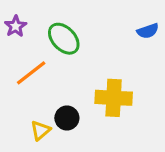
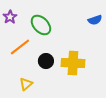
black circle: (67, 118) -> (46, 61), moved

